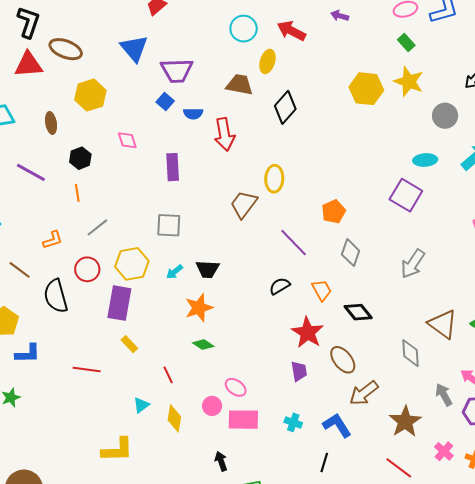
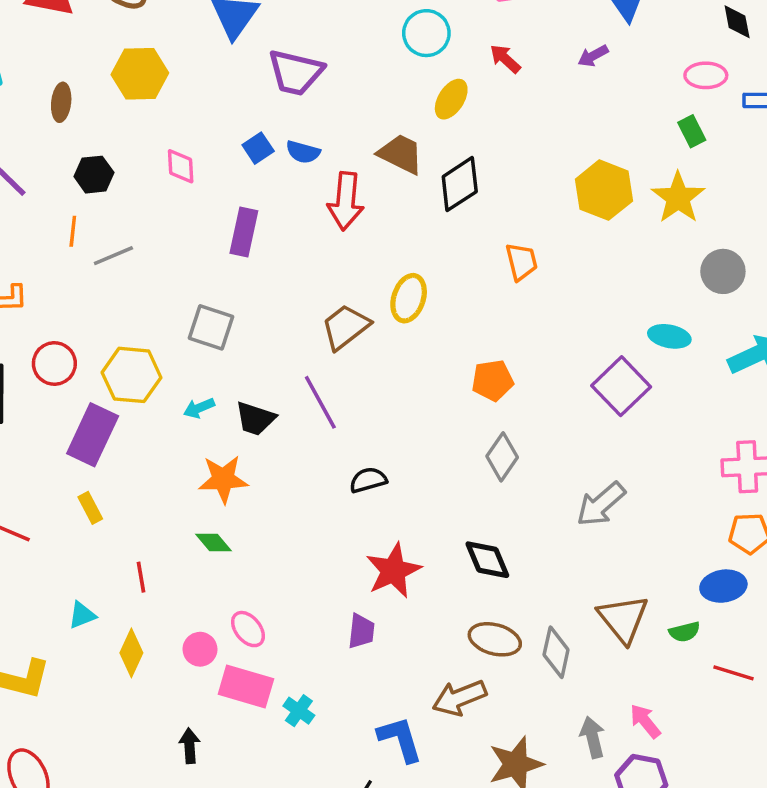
purple arrow: (340, 16) -> (593, 56), turned -60
red arrow: (291, 31) -> (505, 59), size x0.7
brown trapezoid: (239, 85) -> (401, 154), moved
blue square: (165, 101) -> (258, 148), moved
gray line: (97, 227) -> (113, 256), moved
purple line: (294, 243) -> (320, 402), moved
orange trapezoid: (322, 290) -> (522, 262), moved
brown ellipse: (343, 360) -> (495, 639), moved, turned -52
cyan cross: (293, 422) -> (299, 711), moved

